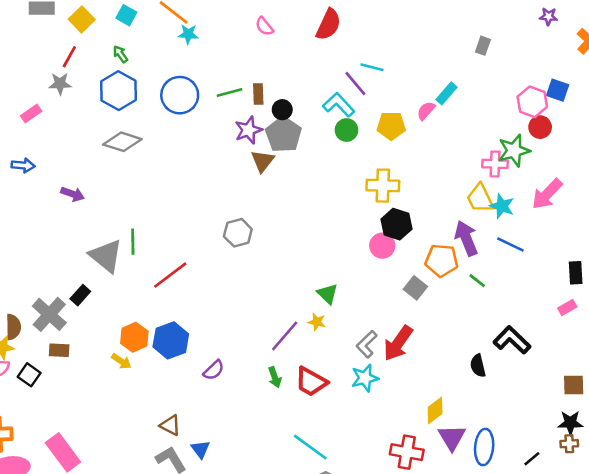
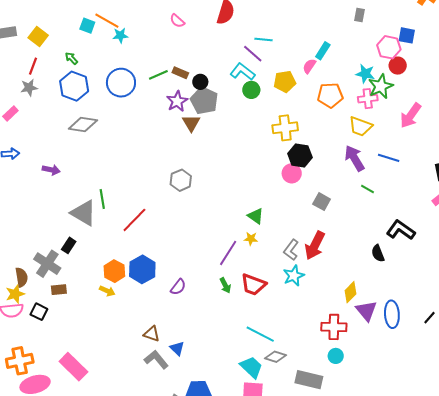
cyan square: (126, 15) -> (87, 26), moved
gray rectangle: (483, 46) -> (360, 15), moved
brown rectangle: (258, 94) -> (180, 73), turned -56
yellow trapezoid: (480, 198) -> (360, 126), turned -35
cyan star: (502, 206) -> (365, 74), moved
orange pentagon: (442, 260) -> (330, 95), moved

